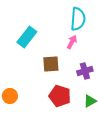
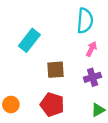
pink arrow: (72, 42) -> (91, 49), moved
red pentagon: (60, 96) -> (52, 105), moved

